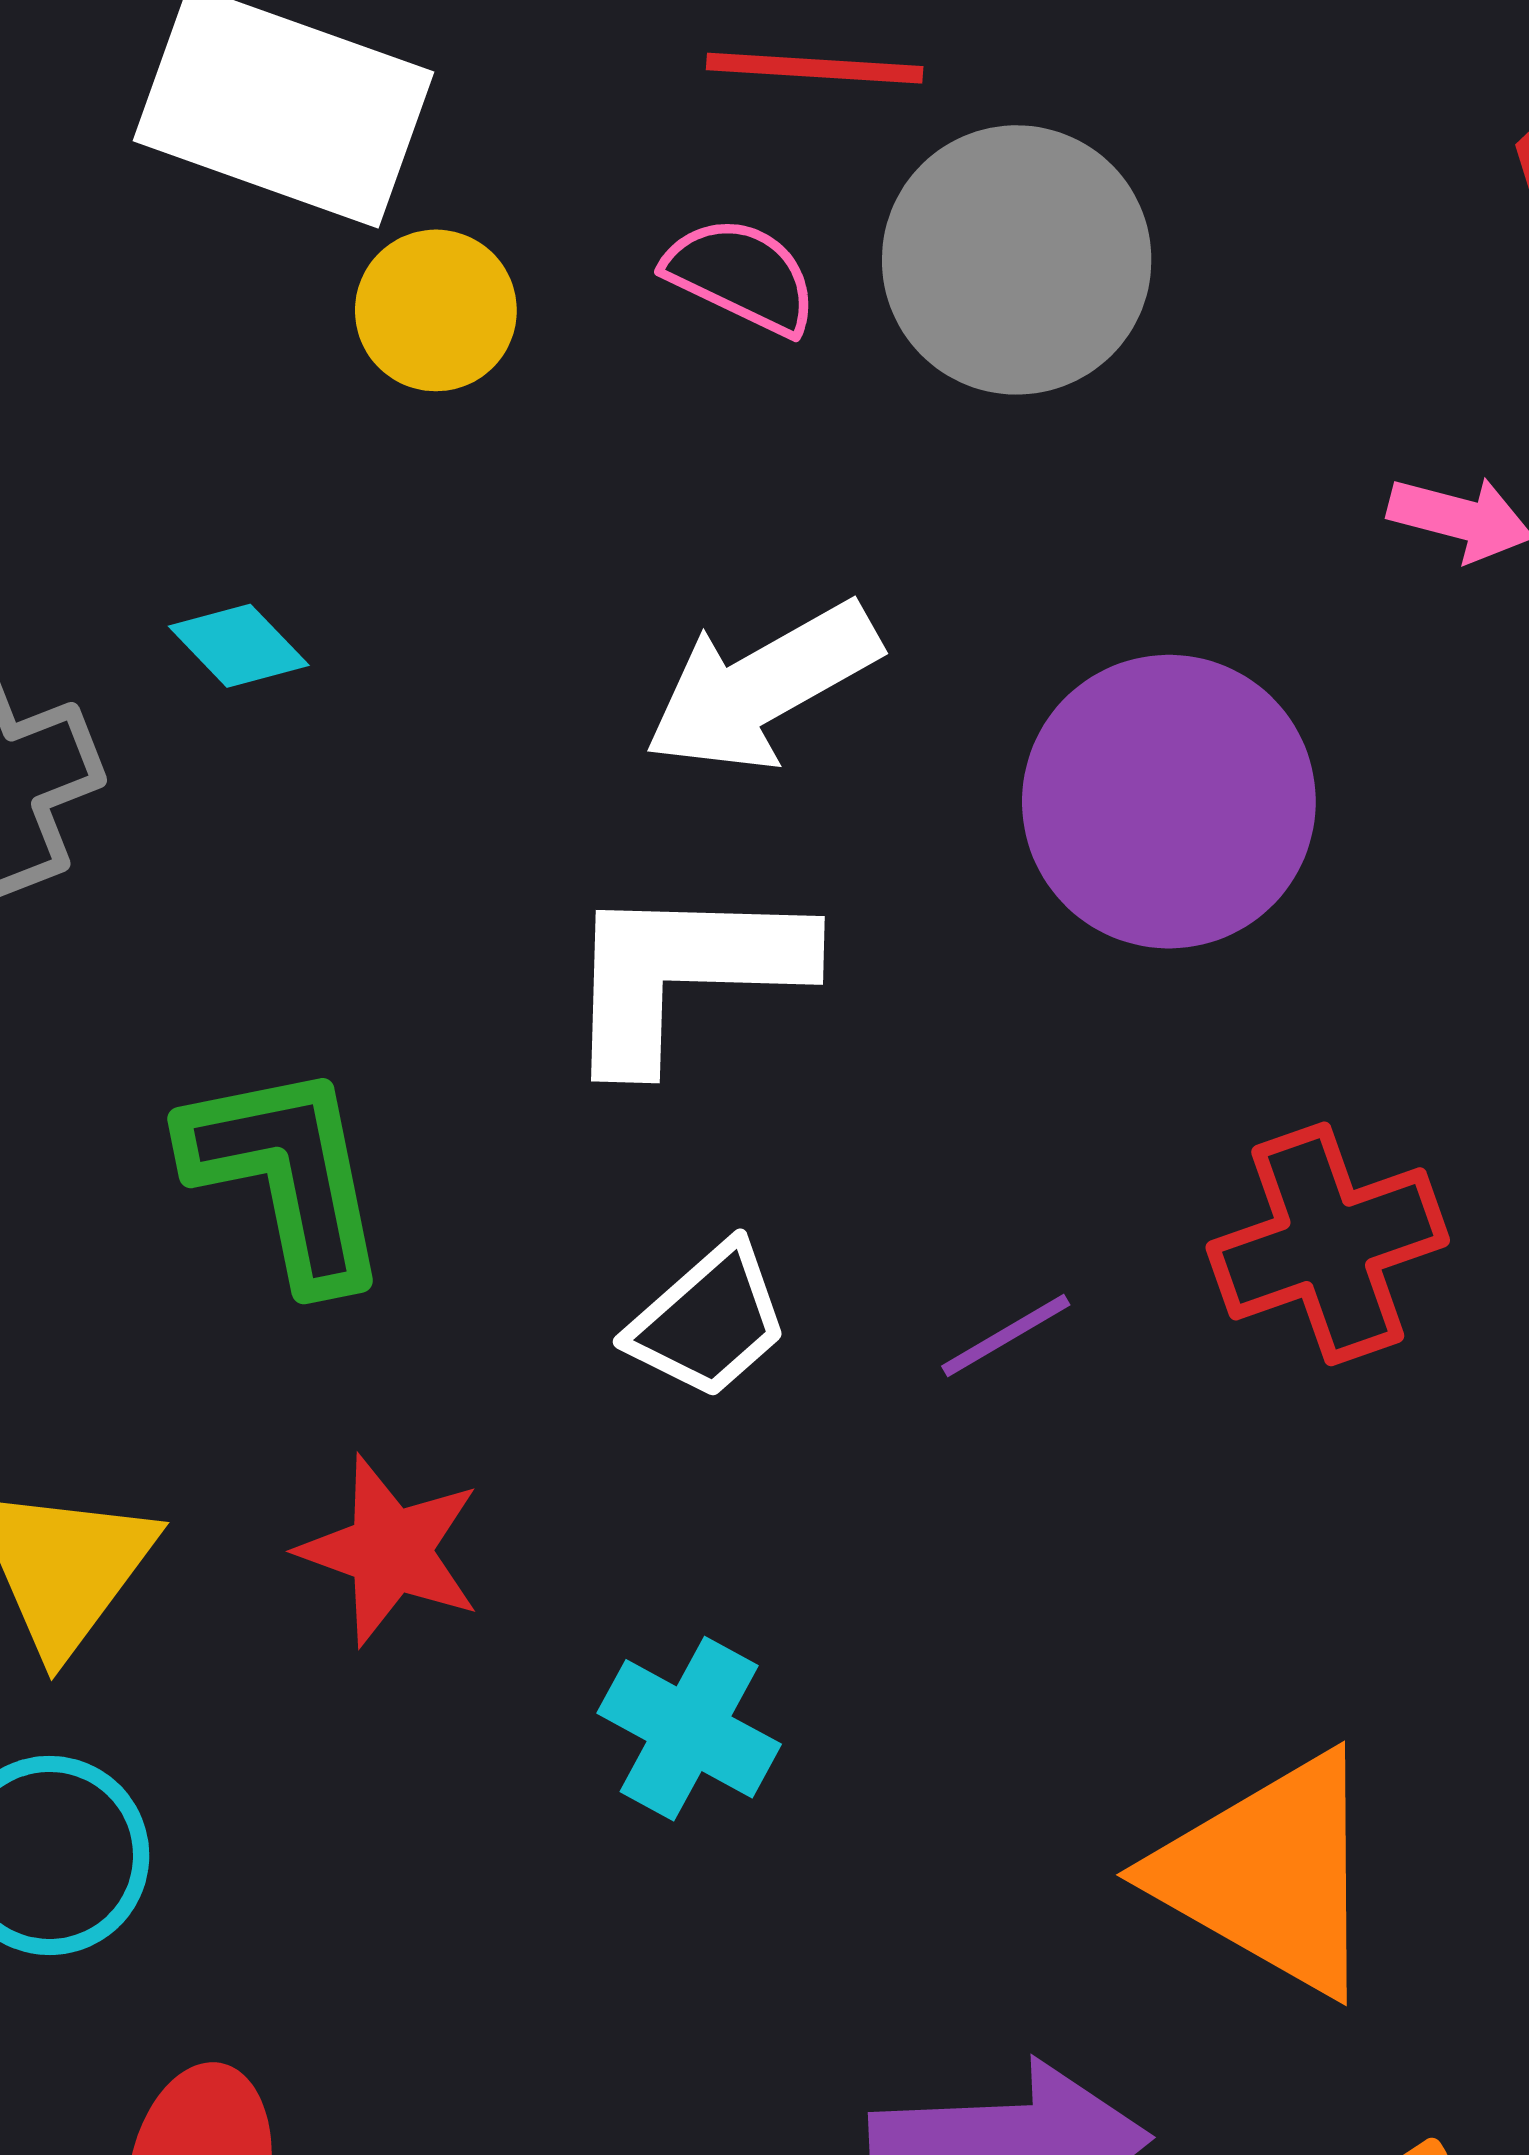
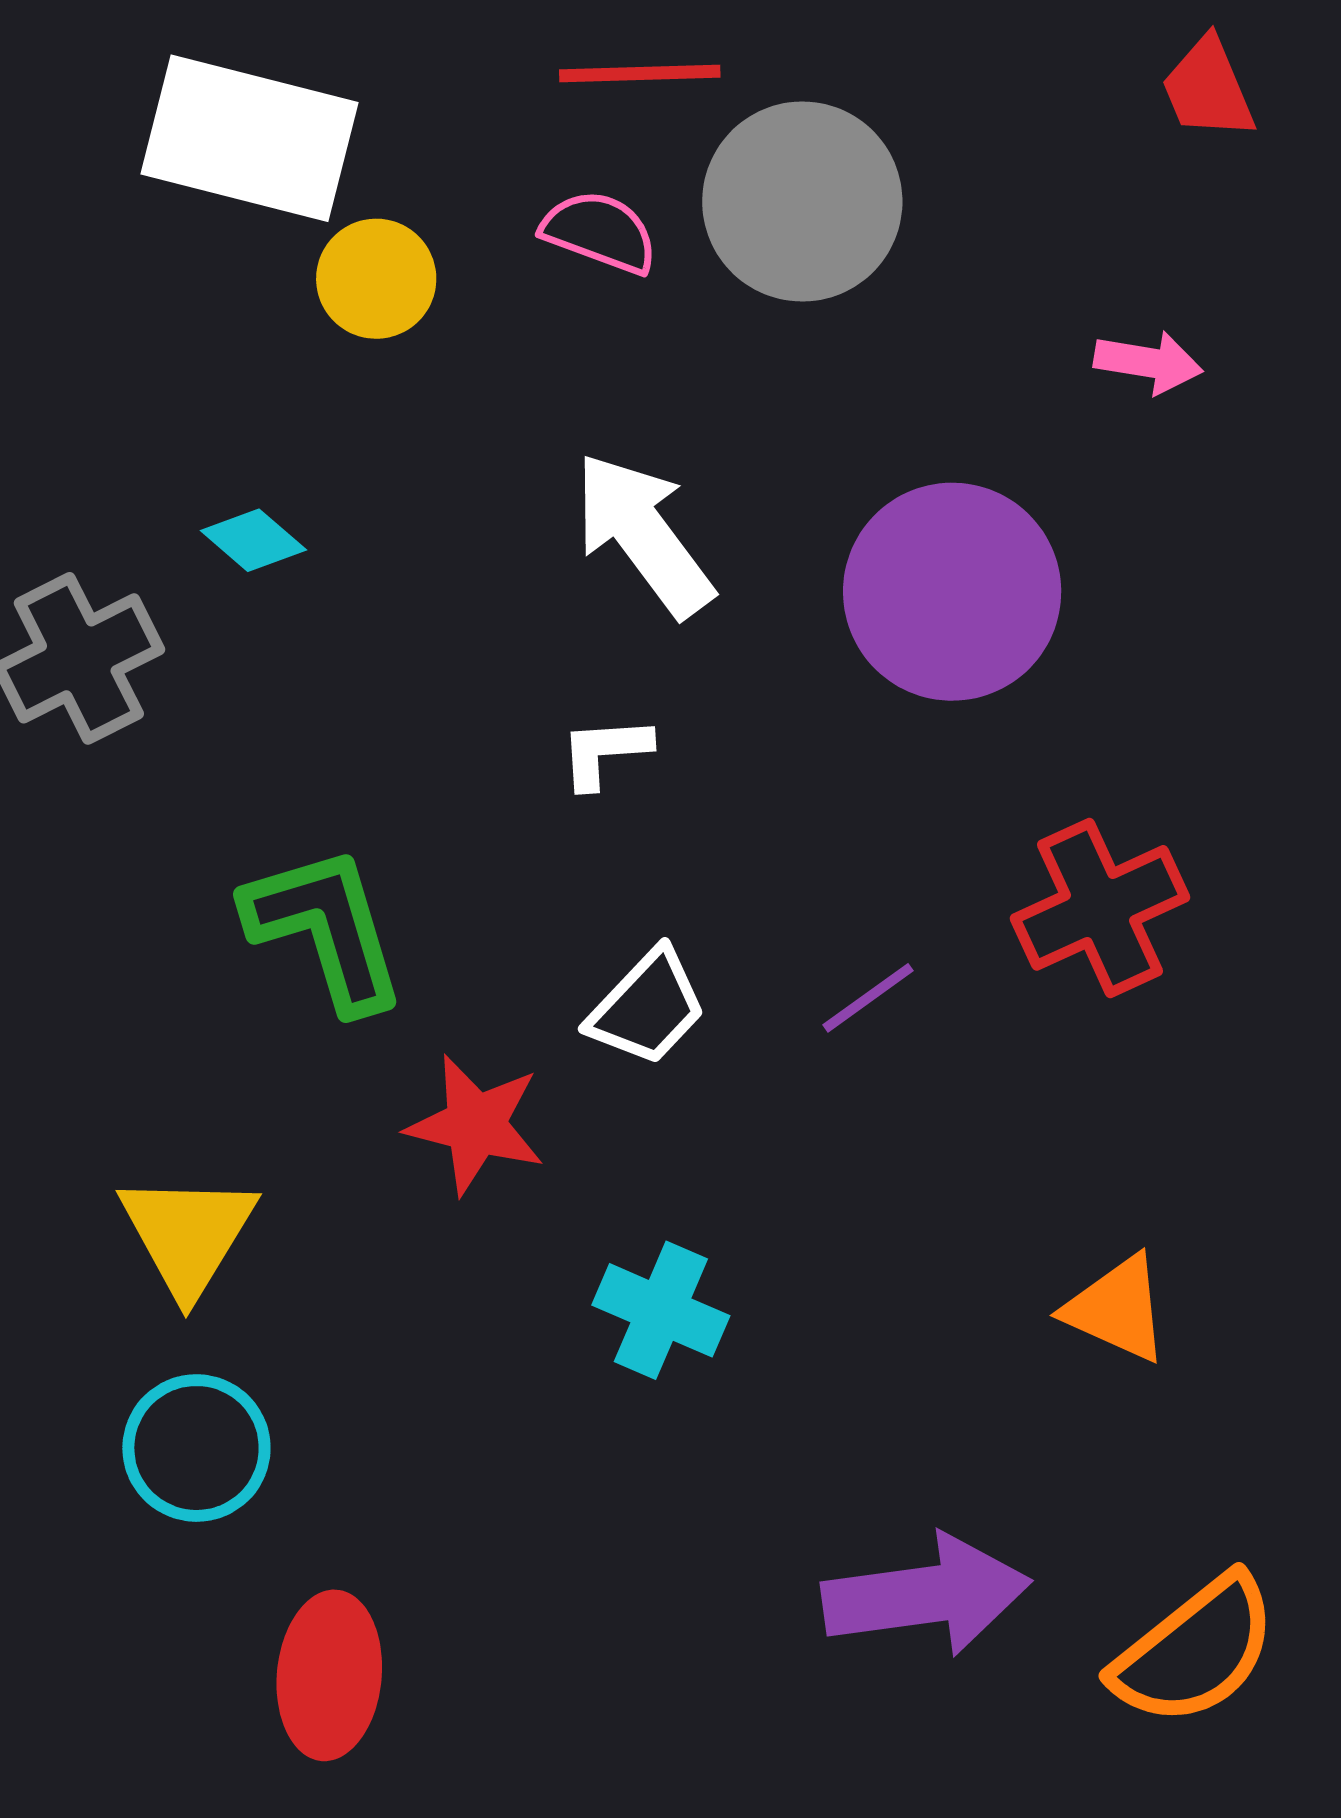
white arrow: (762, 687) -> (643, 534), turned 88
white L-shape: (684, 973) -> (605, 752), size x0.5
red star: (390, 1551) -> (476, 1125), moved
orange triangle: (1269, 1874) -> (1117, 1309), moved, size x0.6

